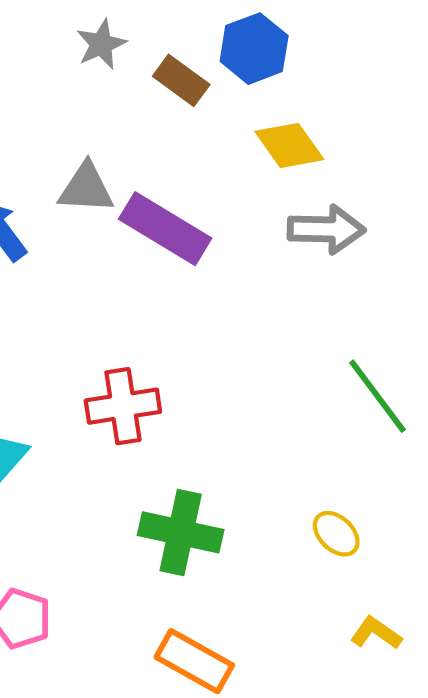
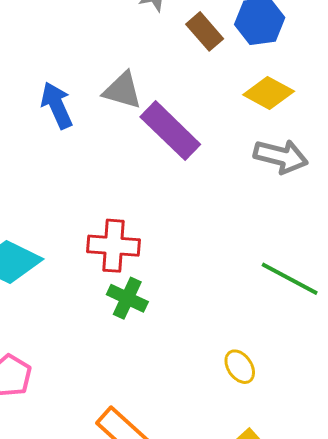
yellow diamond: (289, 145) -> (269, 93), turned -39
green line: (377, 396) -> (290, 279), turned -38
green cross: (181, 532) -> (127, 298), moved, size x0.7

